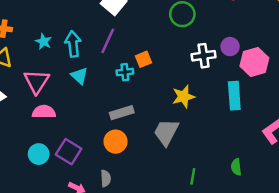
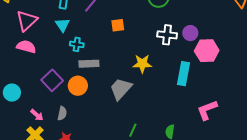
cyan cross: (125, 72) -> (77, 44), moved
purple square: (69, 152) -> (52, 80), moved
cyan circle: (39, 154) -> (12, 93), moved

